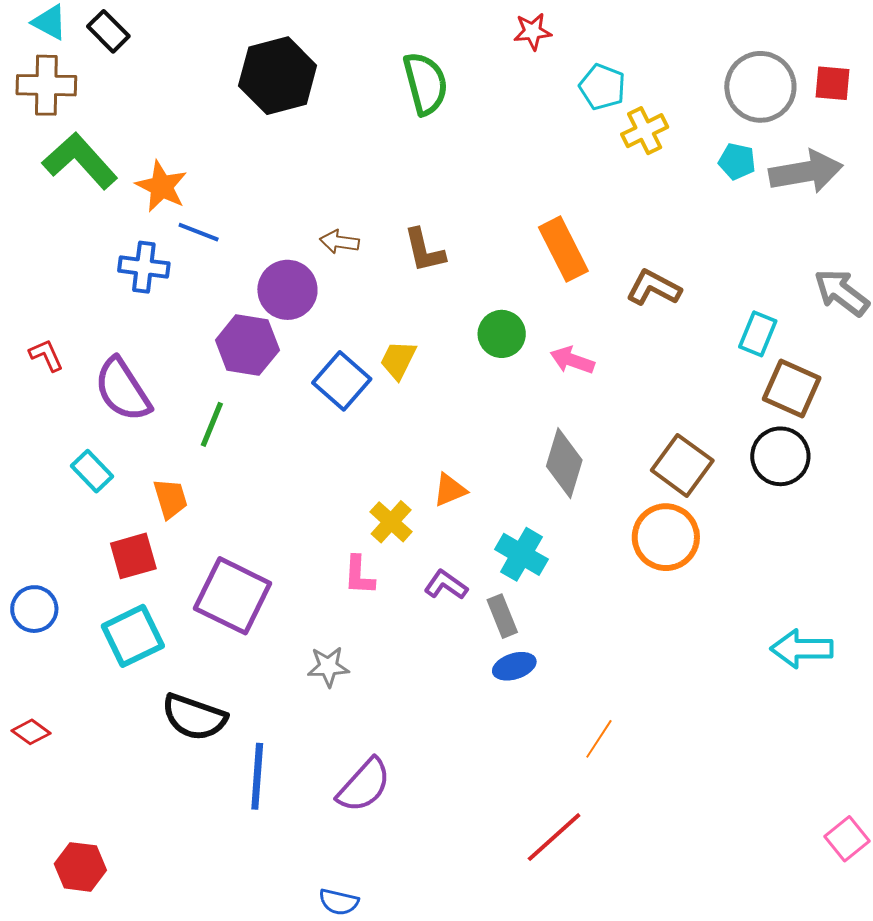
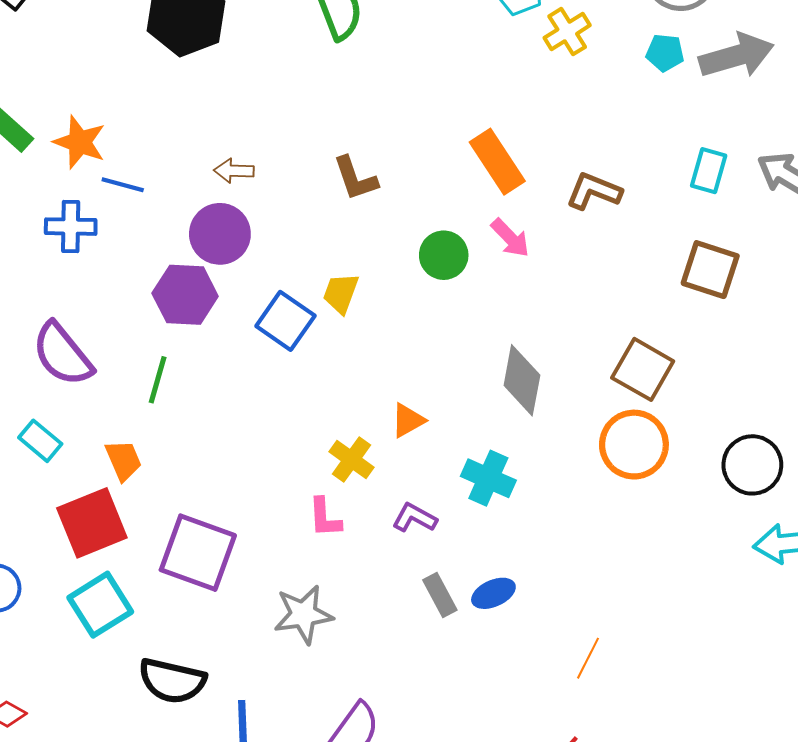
brown arrow: (339, 242) -> (234, 171), moved
cyan rectangle: (758, 334) -> (709, 171), moved
pink arrow: (572, 360) -> (510, 238), moved, turned -147
brown square: (792, 389) -> (710, 270), moved
black circle: (780, 456) -> (752, 465), moved
red square: (133, 556) -> (92, 523), size x1.4
gray rectangle: (502, 616) -> (440, 595), moved
gray star: (328, 667) -> (303, 614), size x1.4

